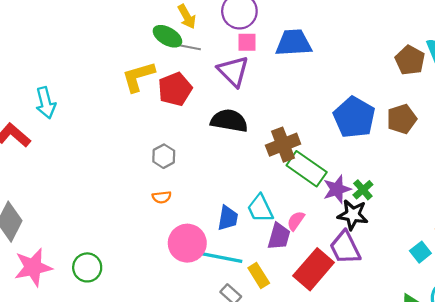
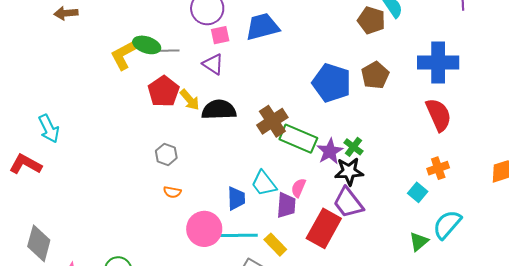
yellow arrow: (187, 17) -> (190, 100), moved
purple triangle: (233, 71) -> (213, 64), size x0.7
yellow L-shape: (138, 77) -> (125, 54), moved
orange semicircle: (162, 197) -> (172, 192), turned 30

